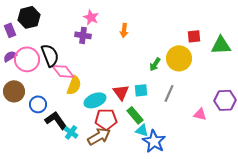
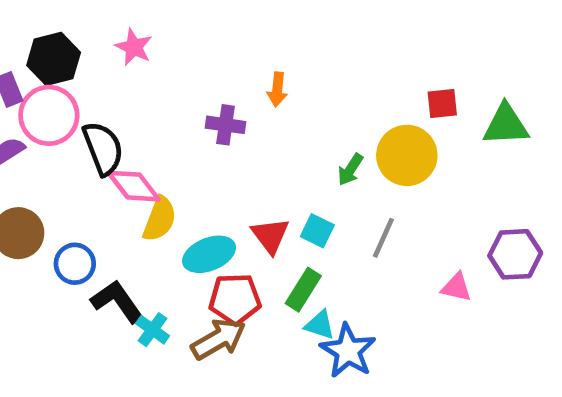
pink star: (91, 17) -> (134, 47), moved
purple cross: (83, 35) -> (226, 125), moved
pink circle: (27, 59) -> (49, 115), moved
cyan square: (141, 90) -> (317, 231), turned 32
green rectangle: (135, 115) -> (303, 290), turned 72

